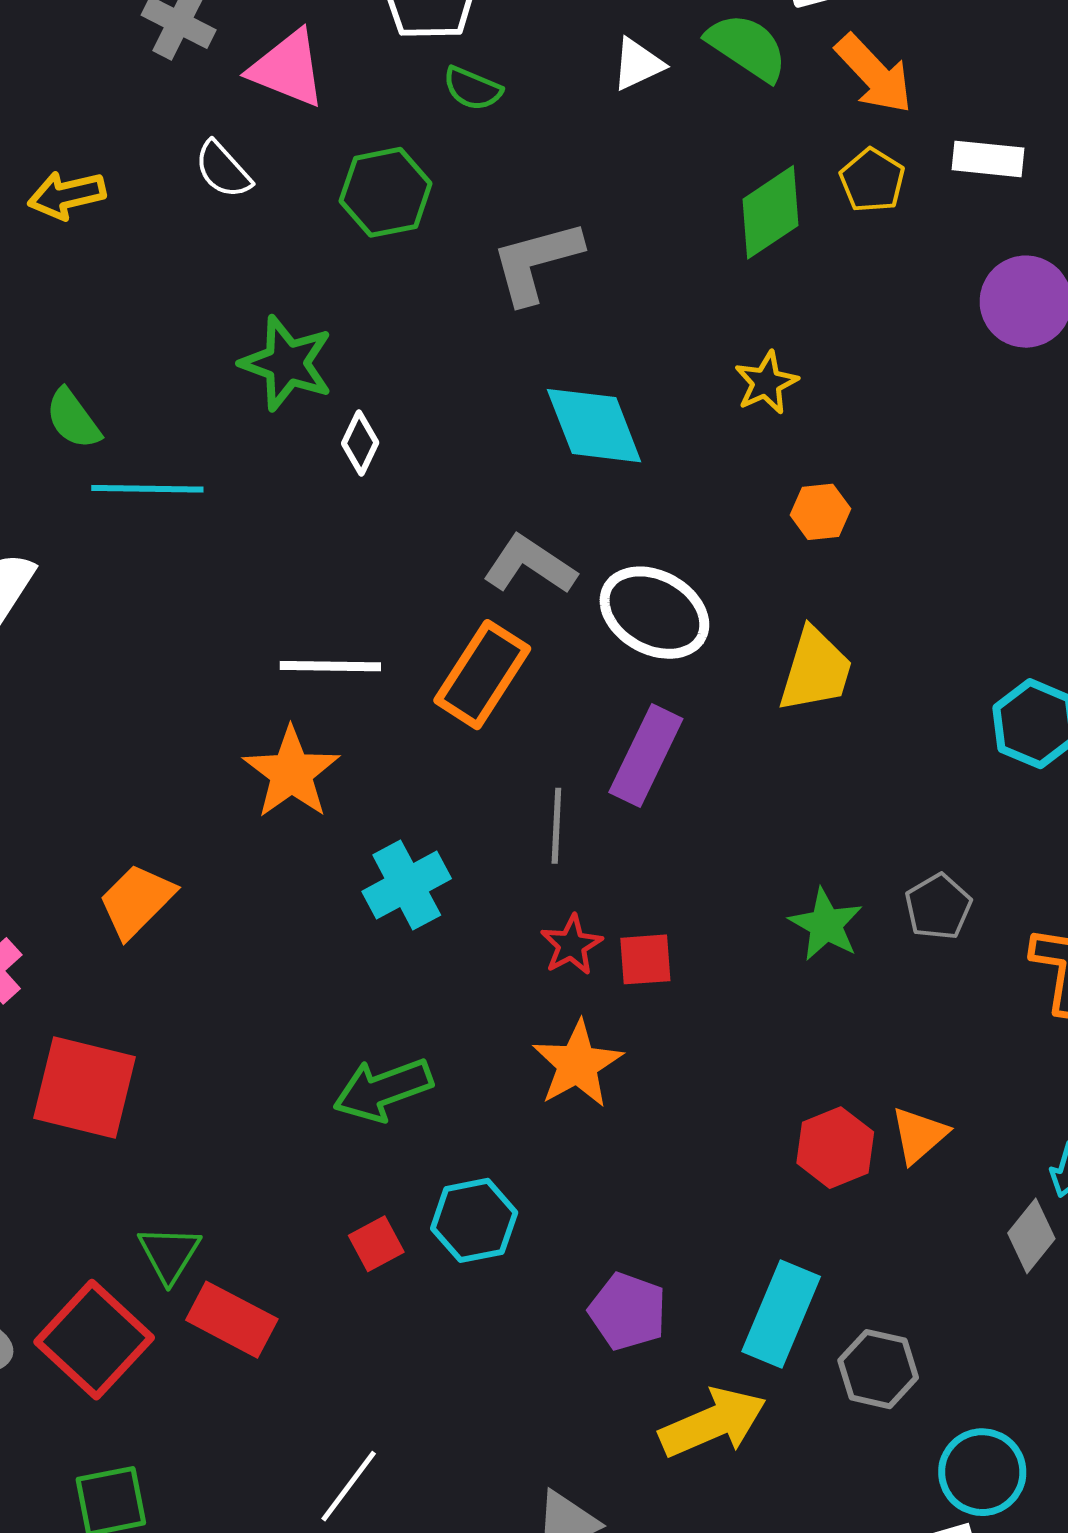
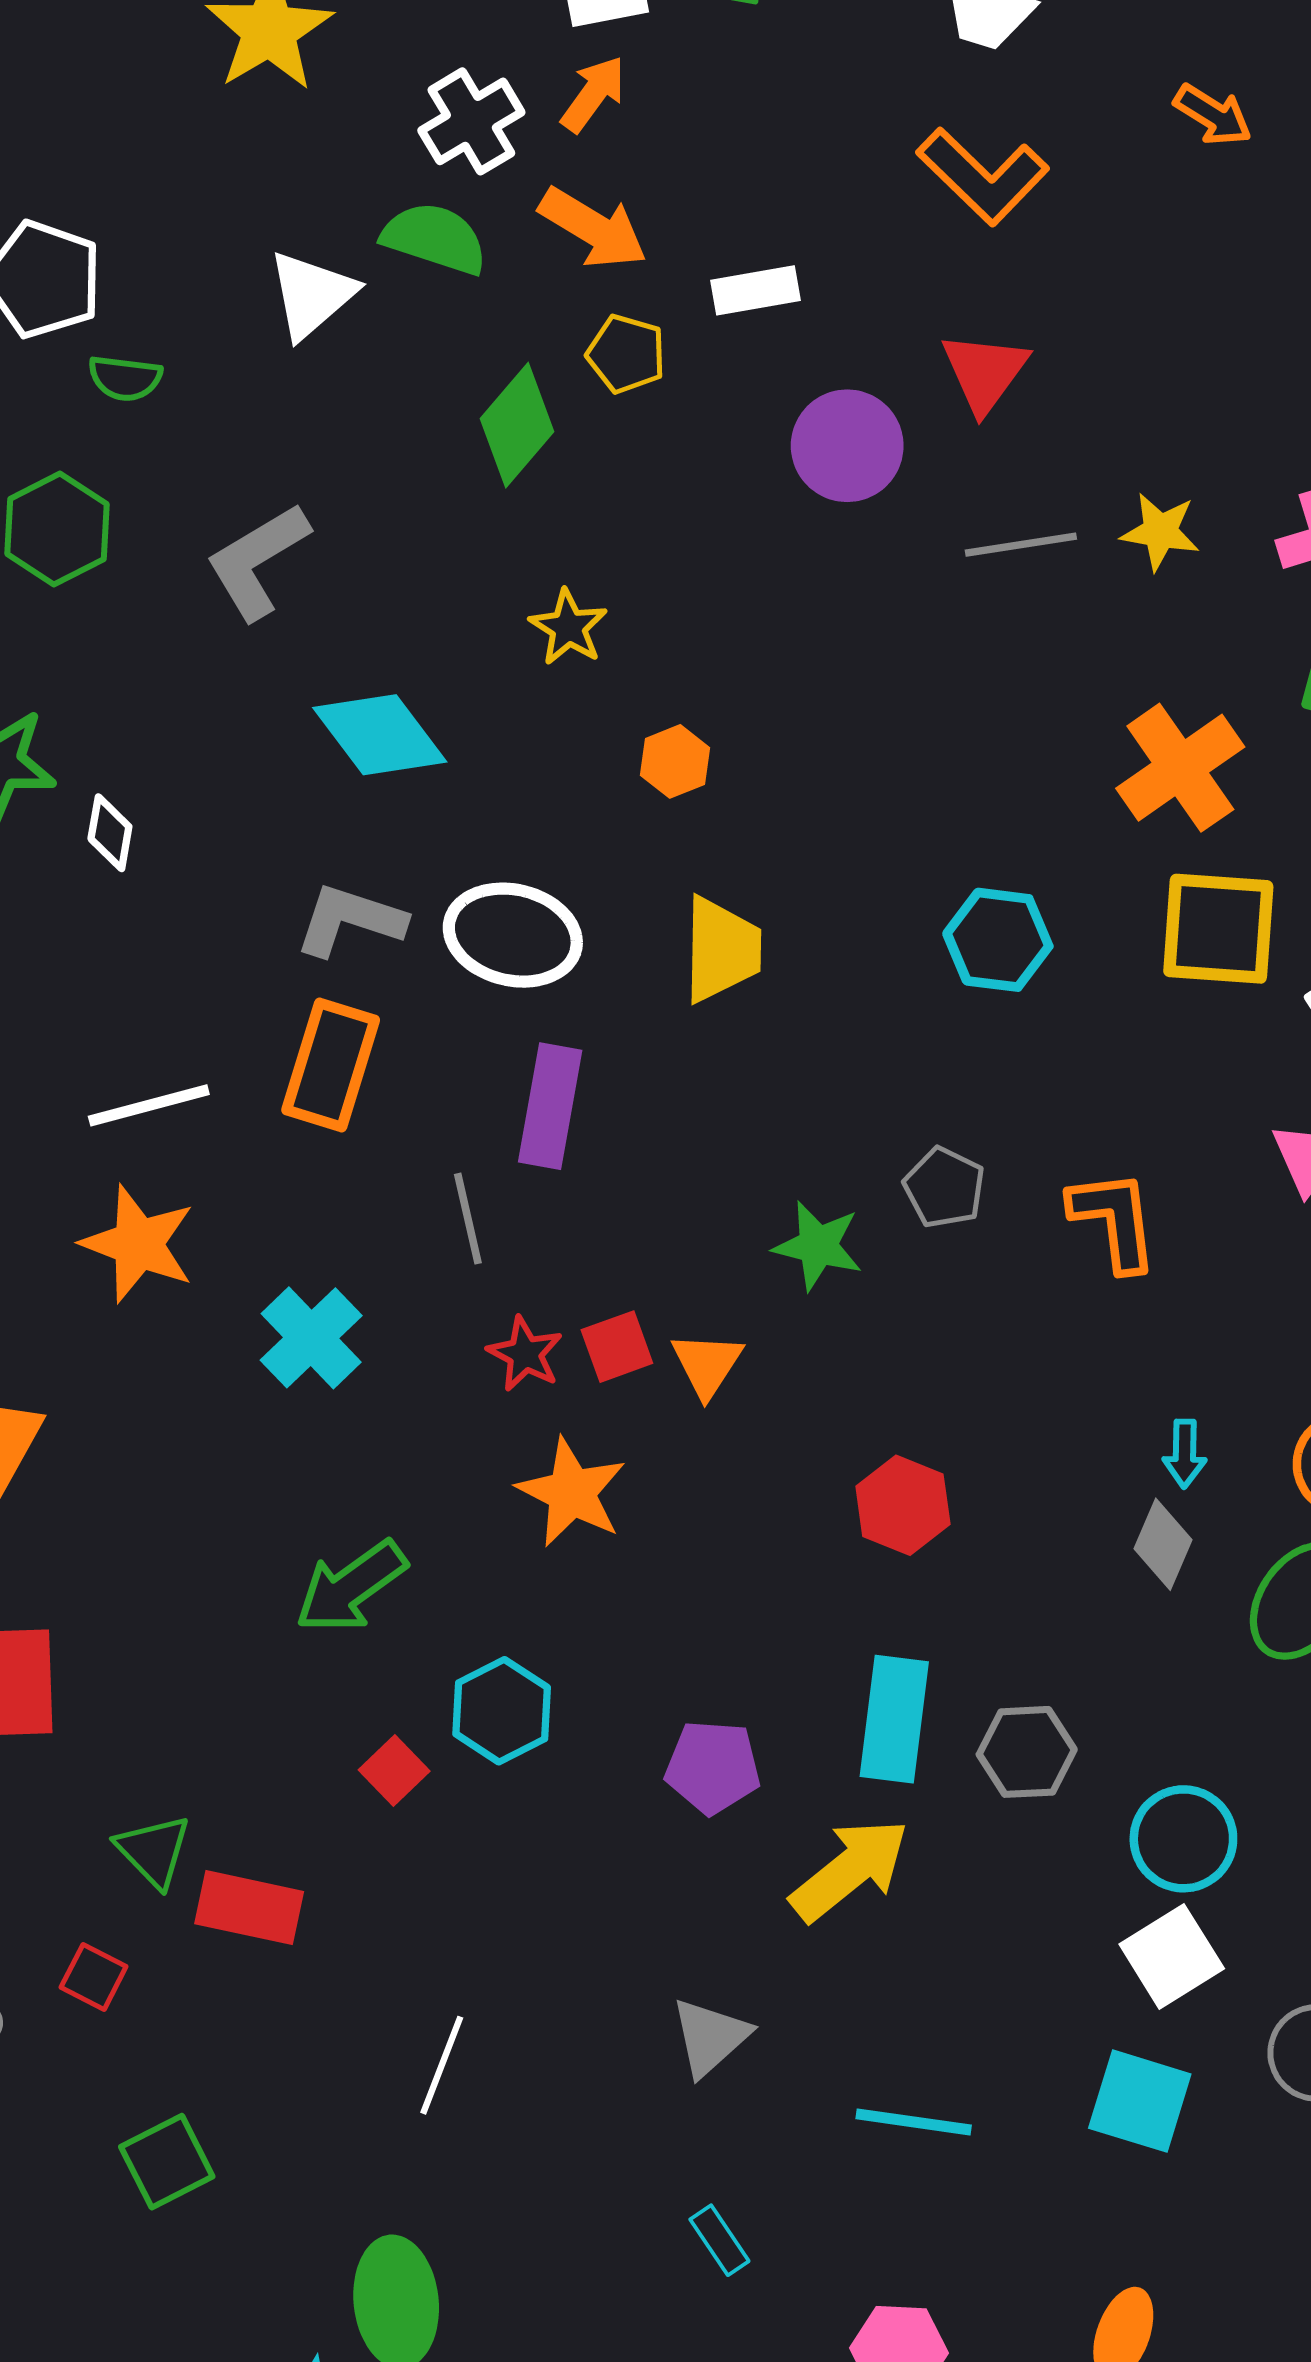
white triangle: (638, 64) -> (312, 295), size x1.4
orange triangle: (919, 1135) -> (707, 1364), moved
red square: (94, 1340) -> (94, 1977), size x0.5

